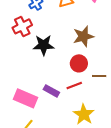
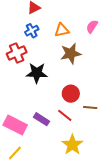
brown star: (83, 36) -> (71, 54), moved
red line: (74, 86) -> (65, 115), turned 56

